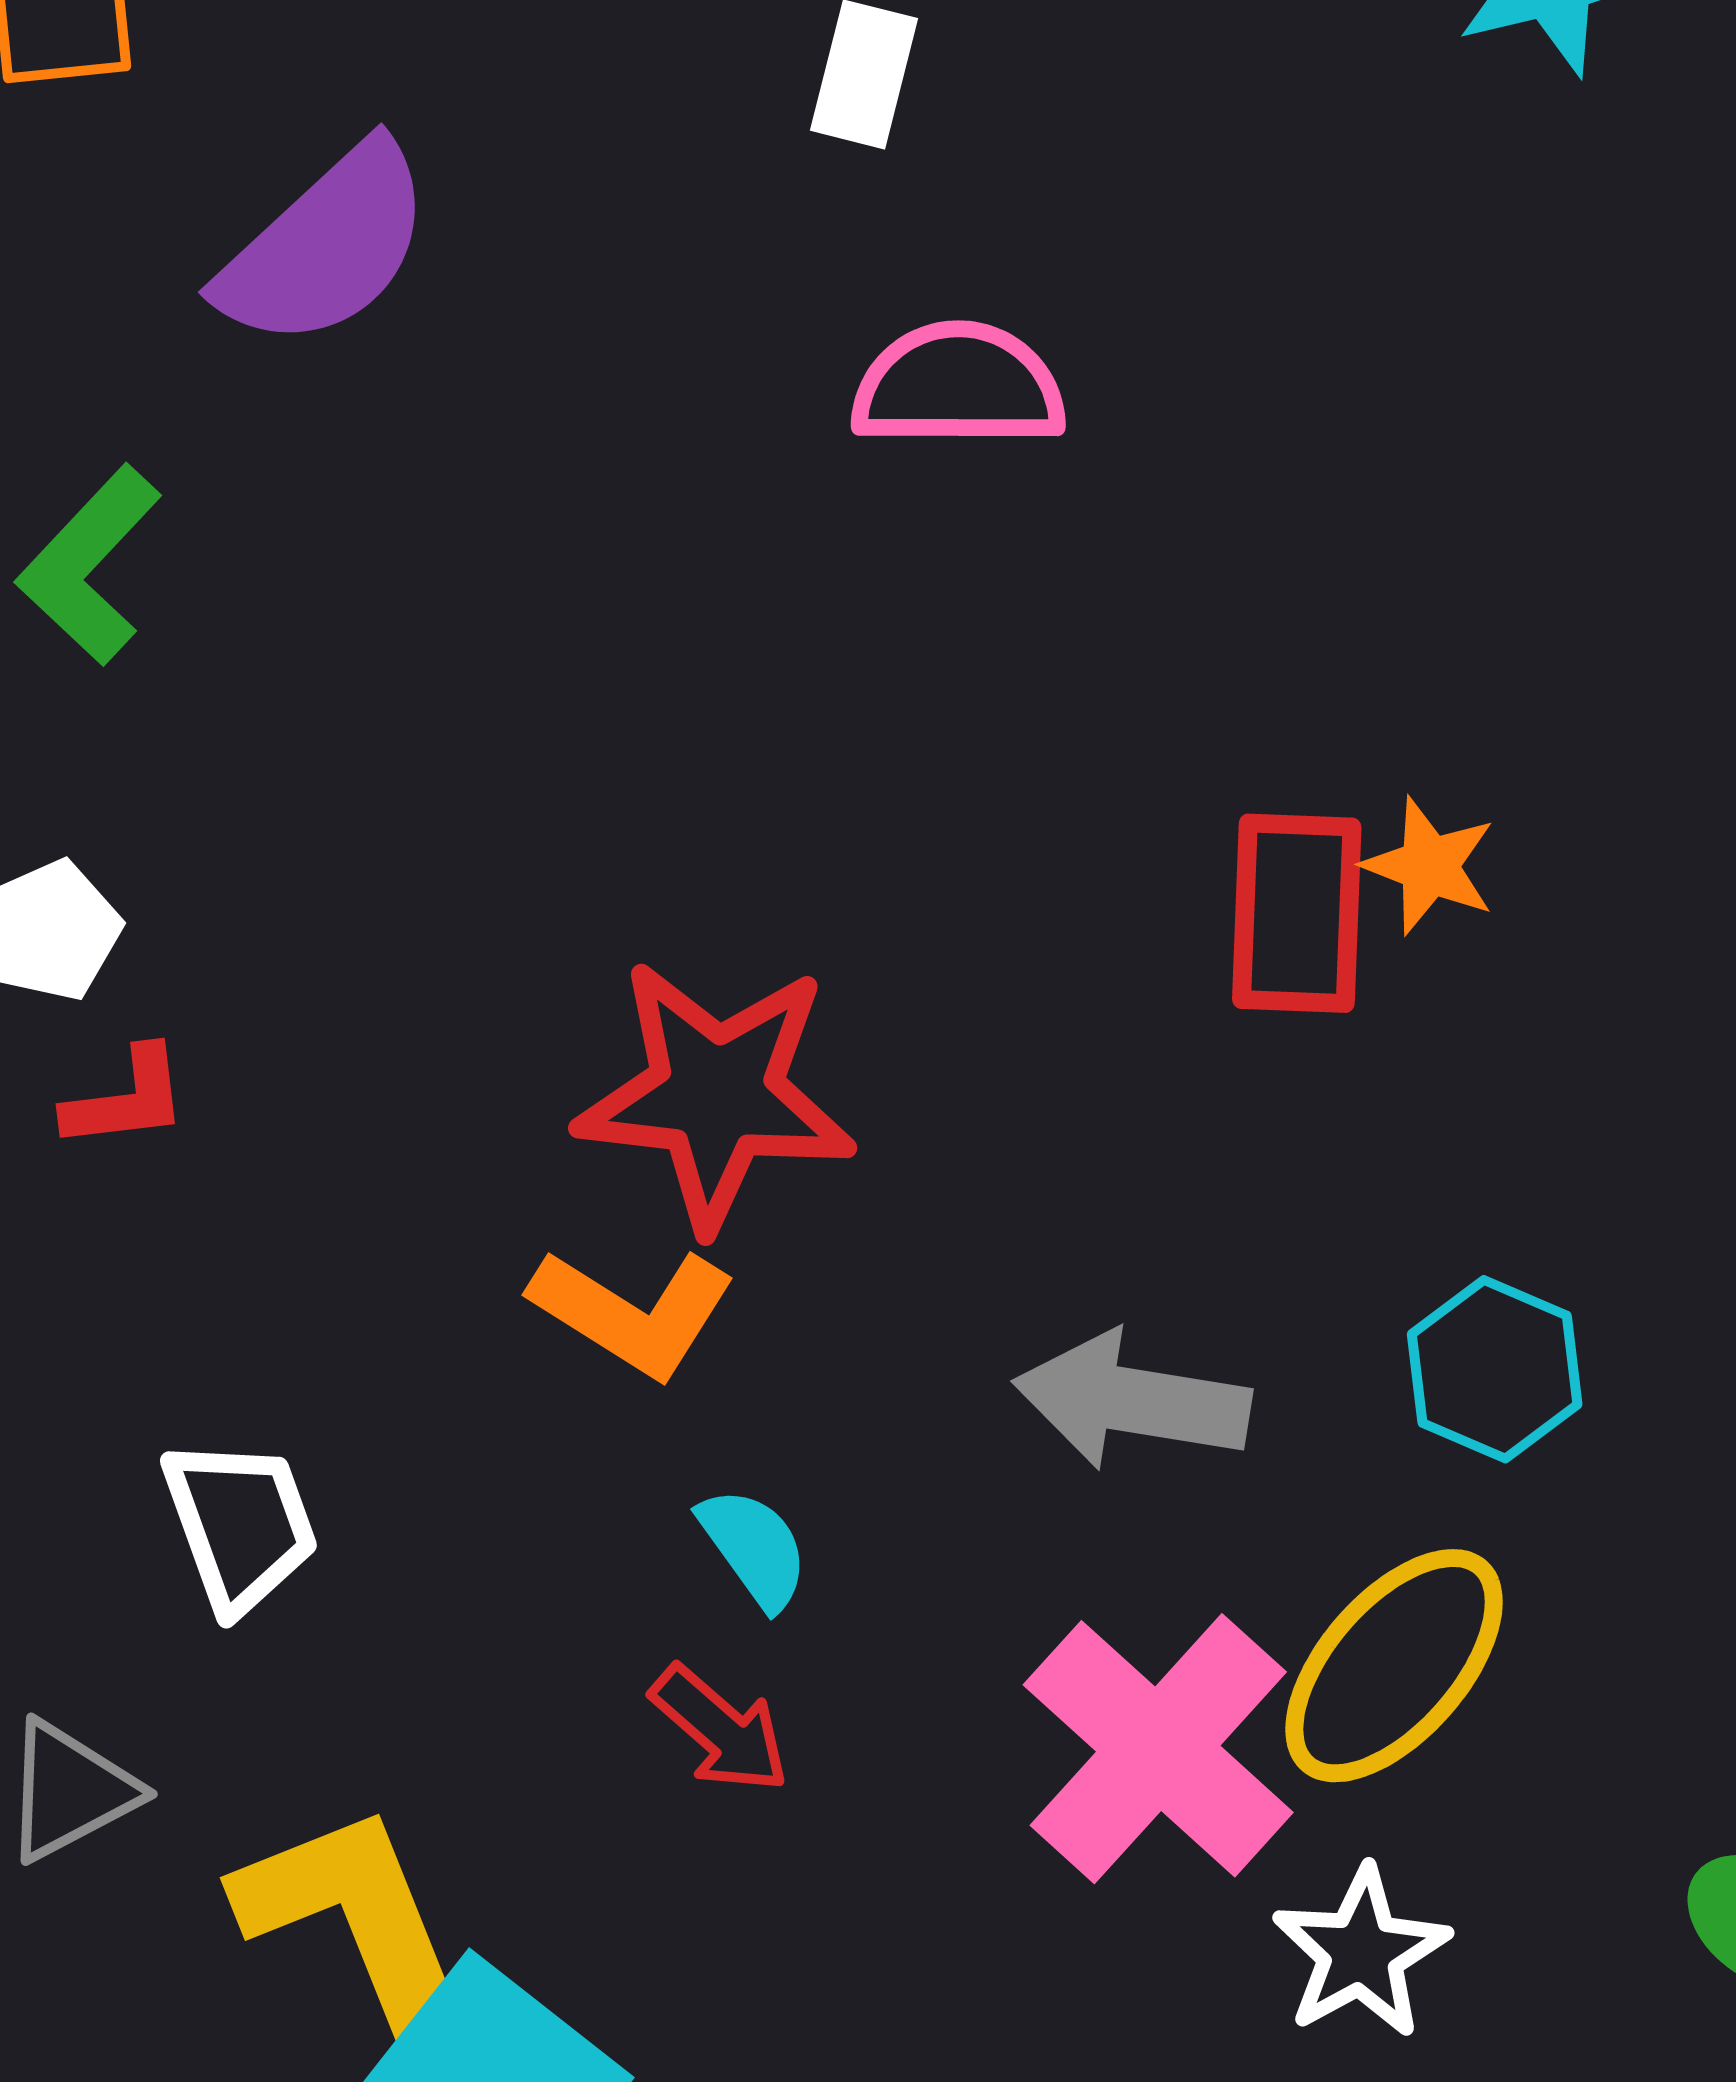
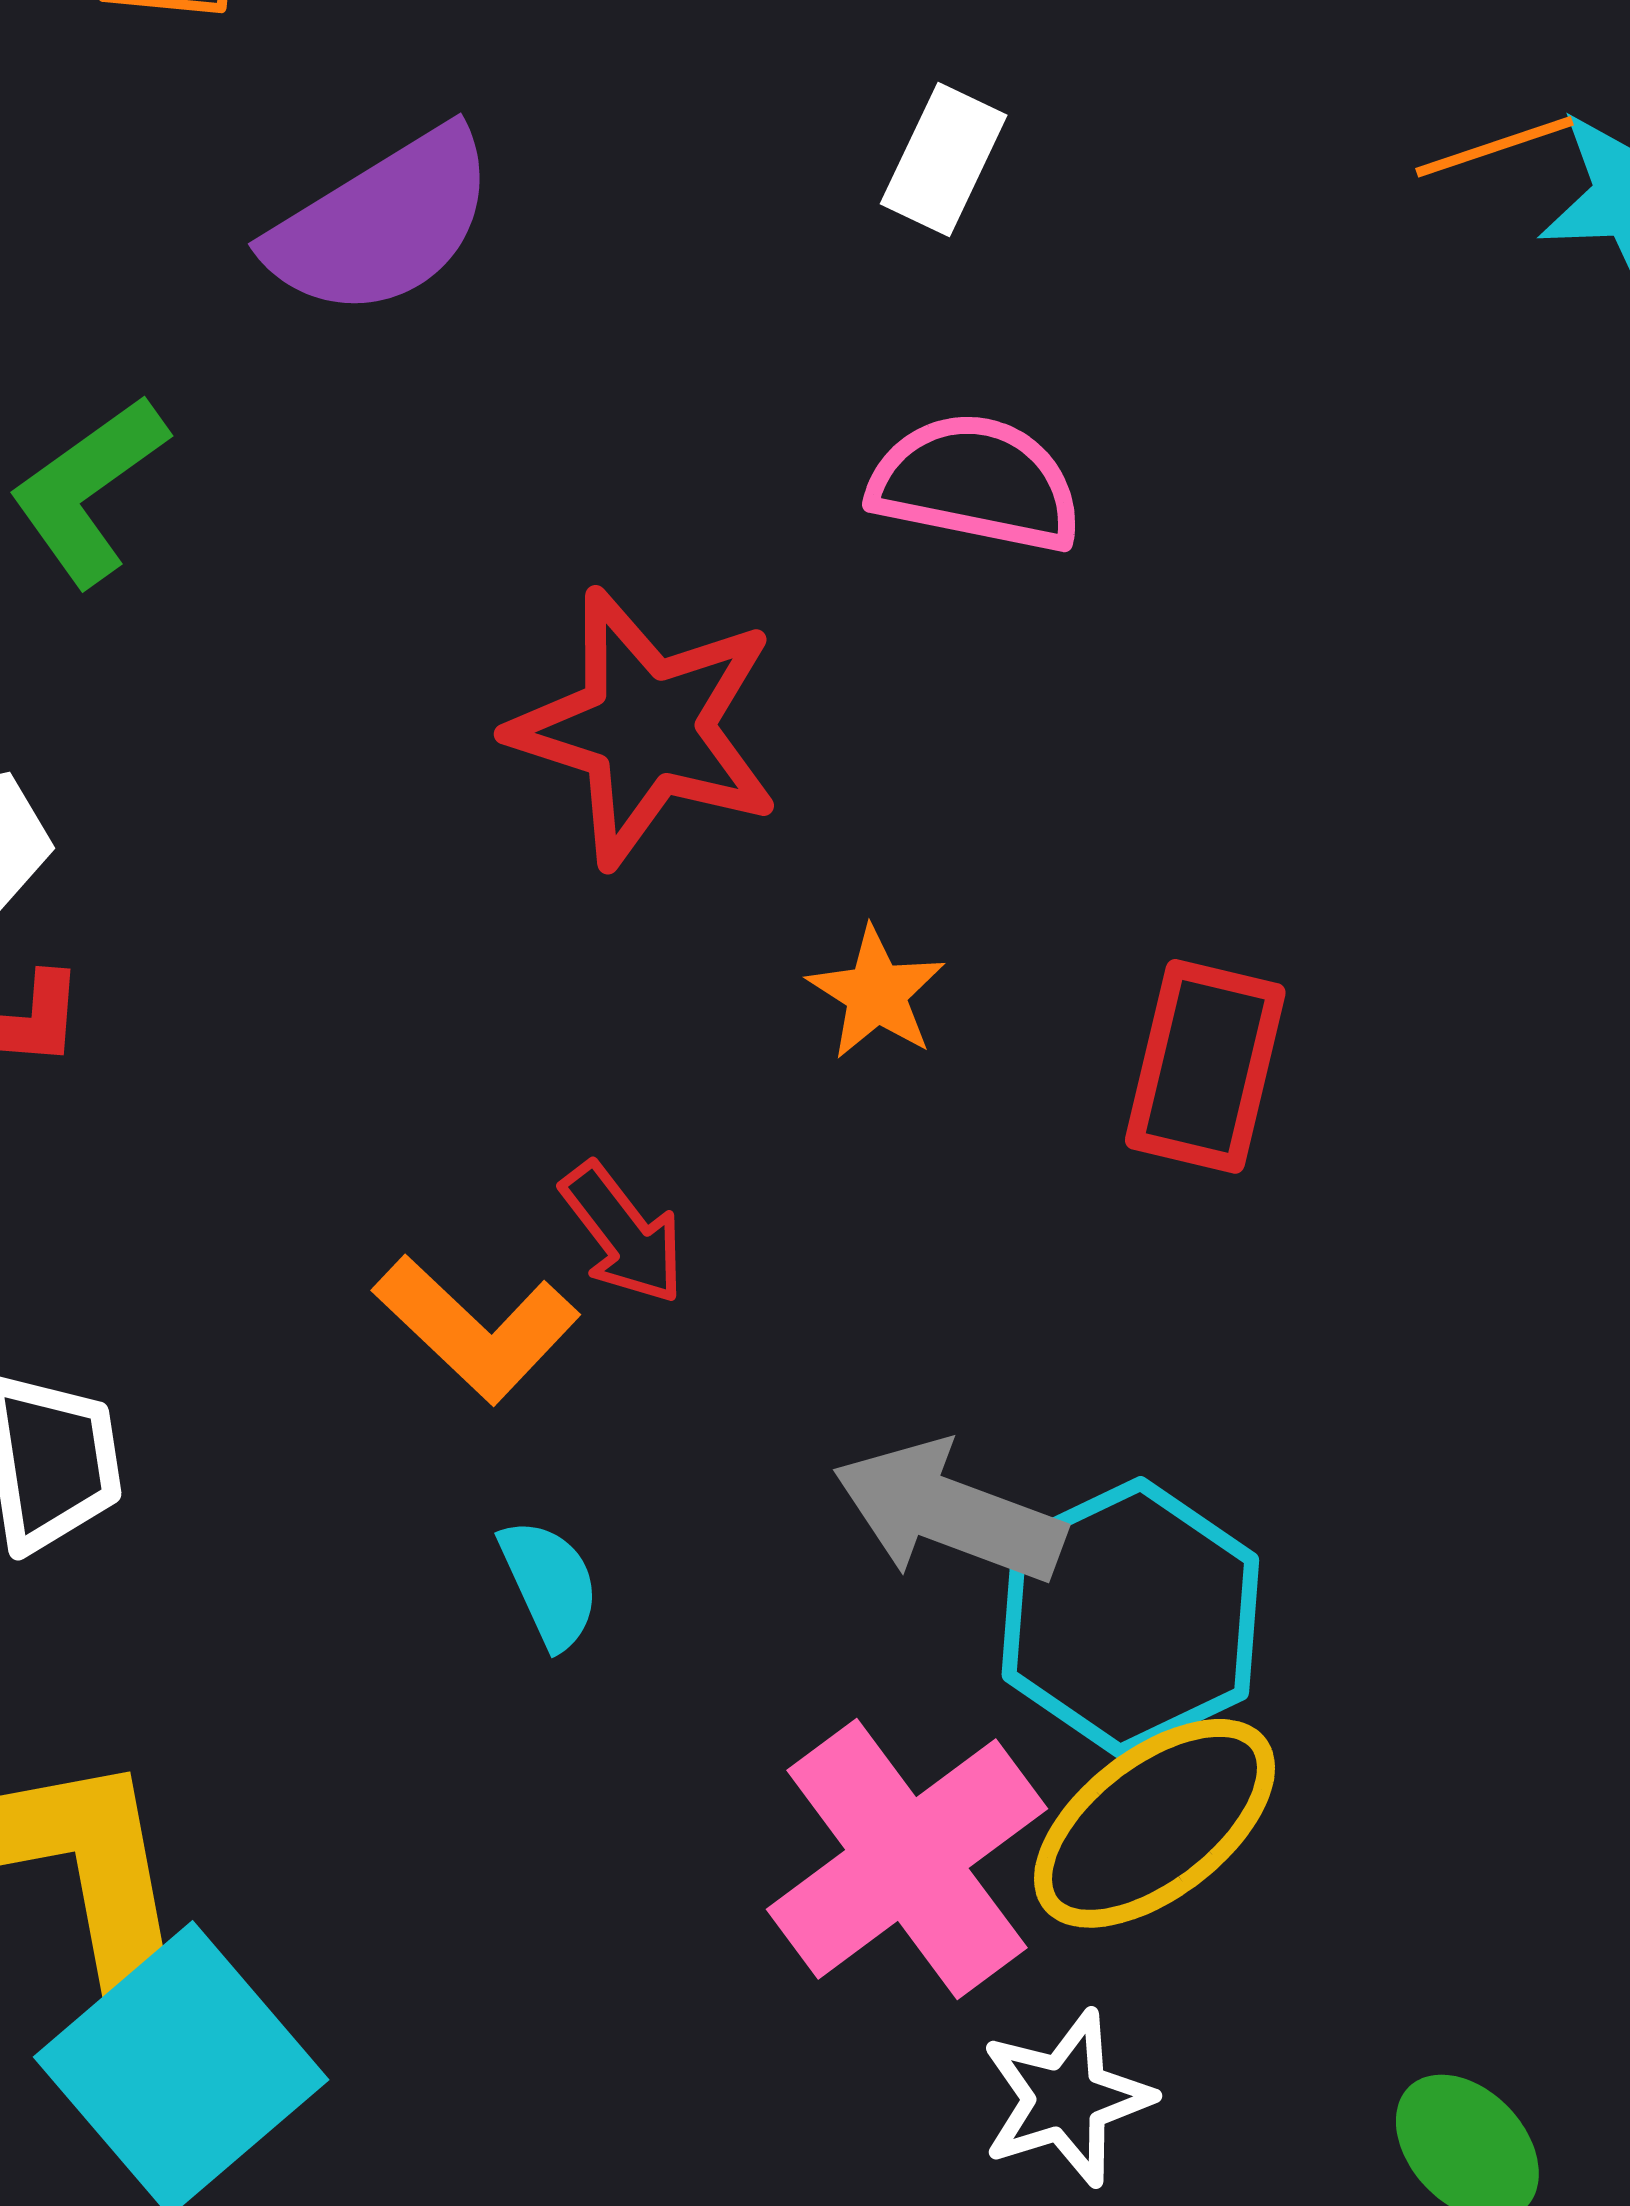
orange star: (1429, 866) -> (876, 993), moved
red star: (716, 1094) -> (645, 728), moved
cyan hexagon: (1495, 1369) -> (1130, 1617), moved, size x1.5
red arrow: (720, 1729) -> (623, 1233), moved

